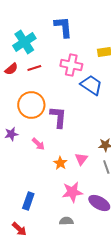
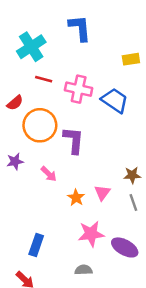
pink cross: (71, 65) -> (79, 89), moved
red line: (34, 68) -> (44, 79), turned 32
red semicircle: (11, 69) -> (15, 103), moved

